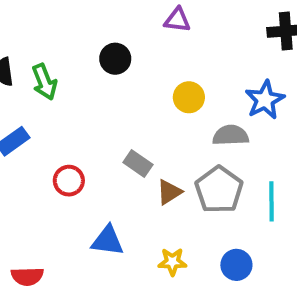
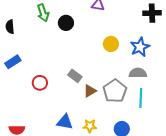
green arrow: (44, 82) -> (43, 13), moved
yellow circle: (189, 97) -> (111, 44), moved
gray semicircle: (231, 135) -> (138, 73), moved
blue triangle: (108, 241) -> (65, 122), moved

